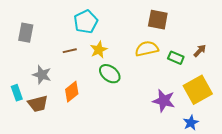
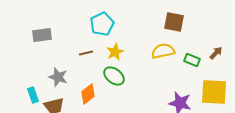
gray rectangle: (26, 33) -> (42, 35), turned 72
green ellipse: (110, 74) -> (114, 76), moved
yellow square: (198, 90) -> (214, 92), turned 32

